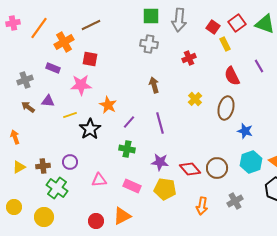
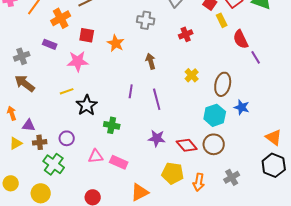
purple line: (259, 66) -> (256, 57), moved
red semicircle: (232, 76) -> (241, 39), moved
purple triangle: (48, 101) -> (29, 125), moved
orange star: (108, 105) -> (116, 43), moved
brown arrow: (28, 107) -> (25, 83), size x1.5
purple line: (129, 122) -> (131, 91), moved, turned -32
green cross: (127, 149) -> (112, 125), moved
cyan hexagon: (251, 162) -> (215, 115), moved
pink rectangle: (132, 186) -> (119, 162), moved
yellow pentagon: (165, 189) -> (173, 173), moved
orange triangle: (122, 216) -> (140, 192), moved

